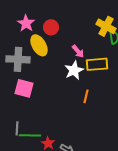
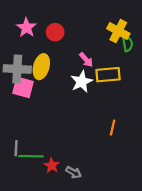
yellow ellipse: (39, 45) -> (41, 67), moved, turned 45
pink square: (24, 88) -> (23, 87), moved
orange line: (86, 96) -> (113, 128), moved

